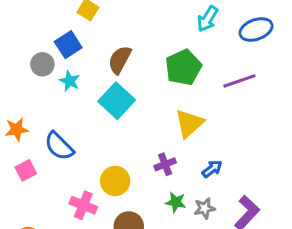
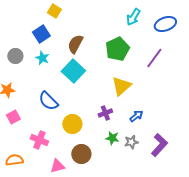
gray circle: (42, 64) -> (15, 56), moved
purple line: (239, 81) -> (154, 58), turned -35
blue semicircle: (59, 146) -> (48, 101), moved
pink cross: (83, 205) -> (39, 140), moved

